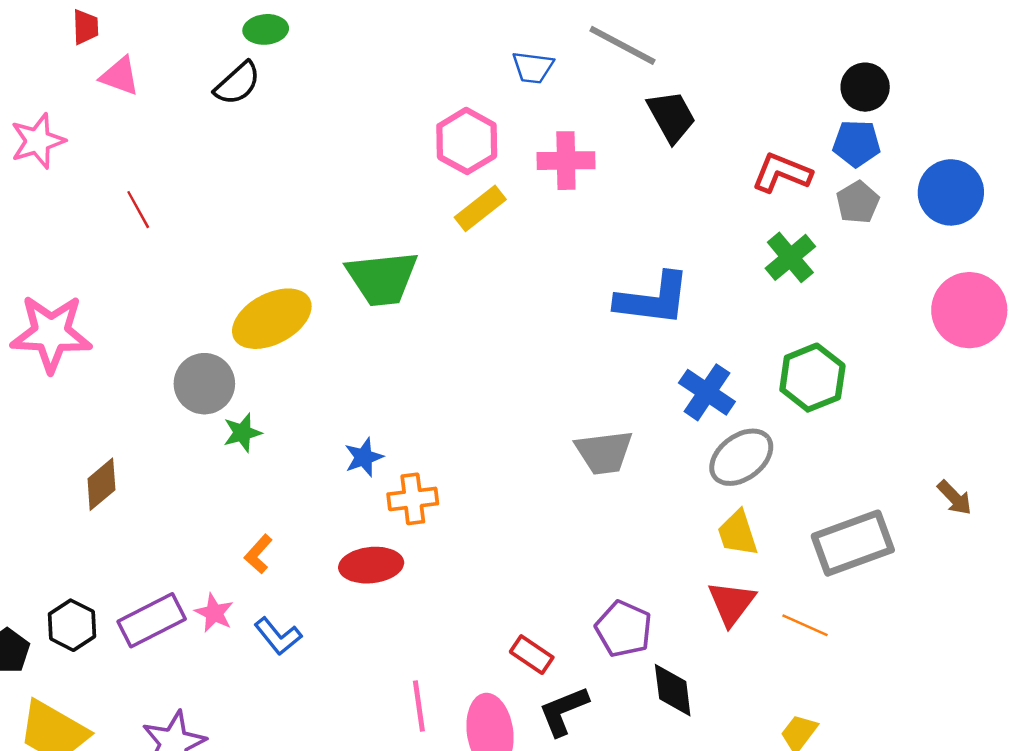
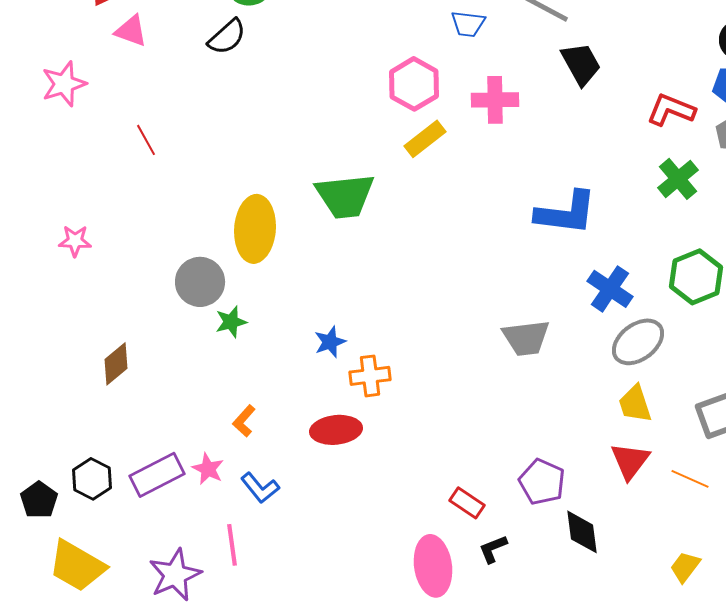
yellow ellipse: (272, 319) -> (255, 229), turned -58
pink star: (51, 333) -> (75, 241), size x0.5
pink line: (419, 706) -> (232, 545), moved
black L-shape: (564, 711) -> (493, 549), size x0.7

